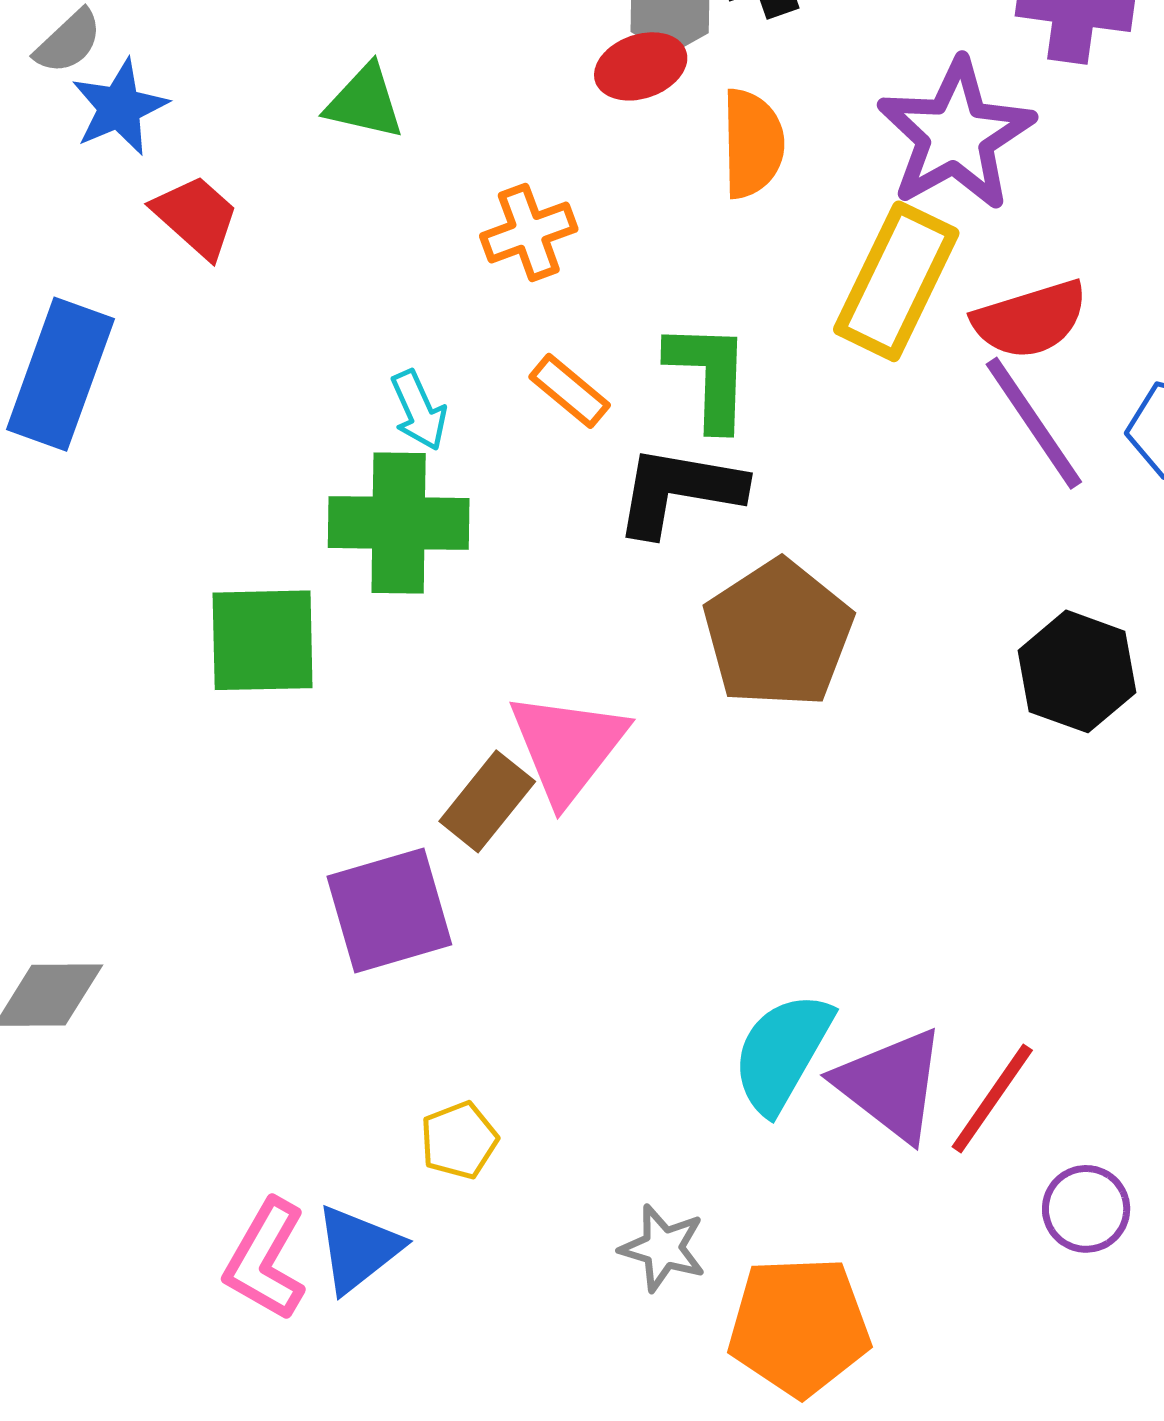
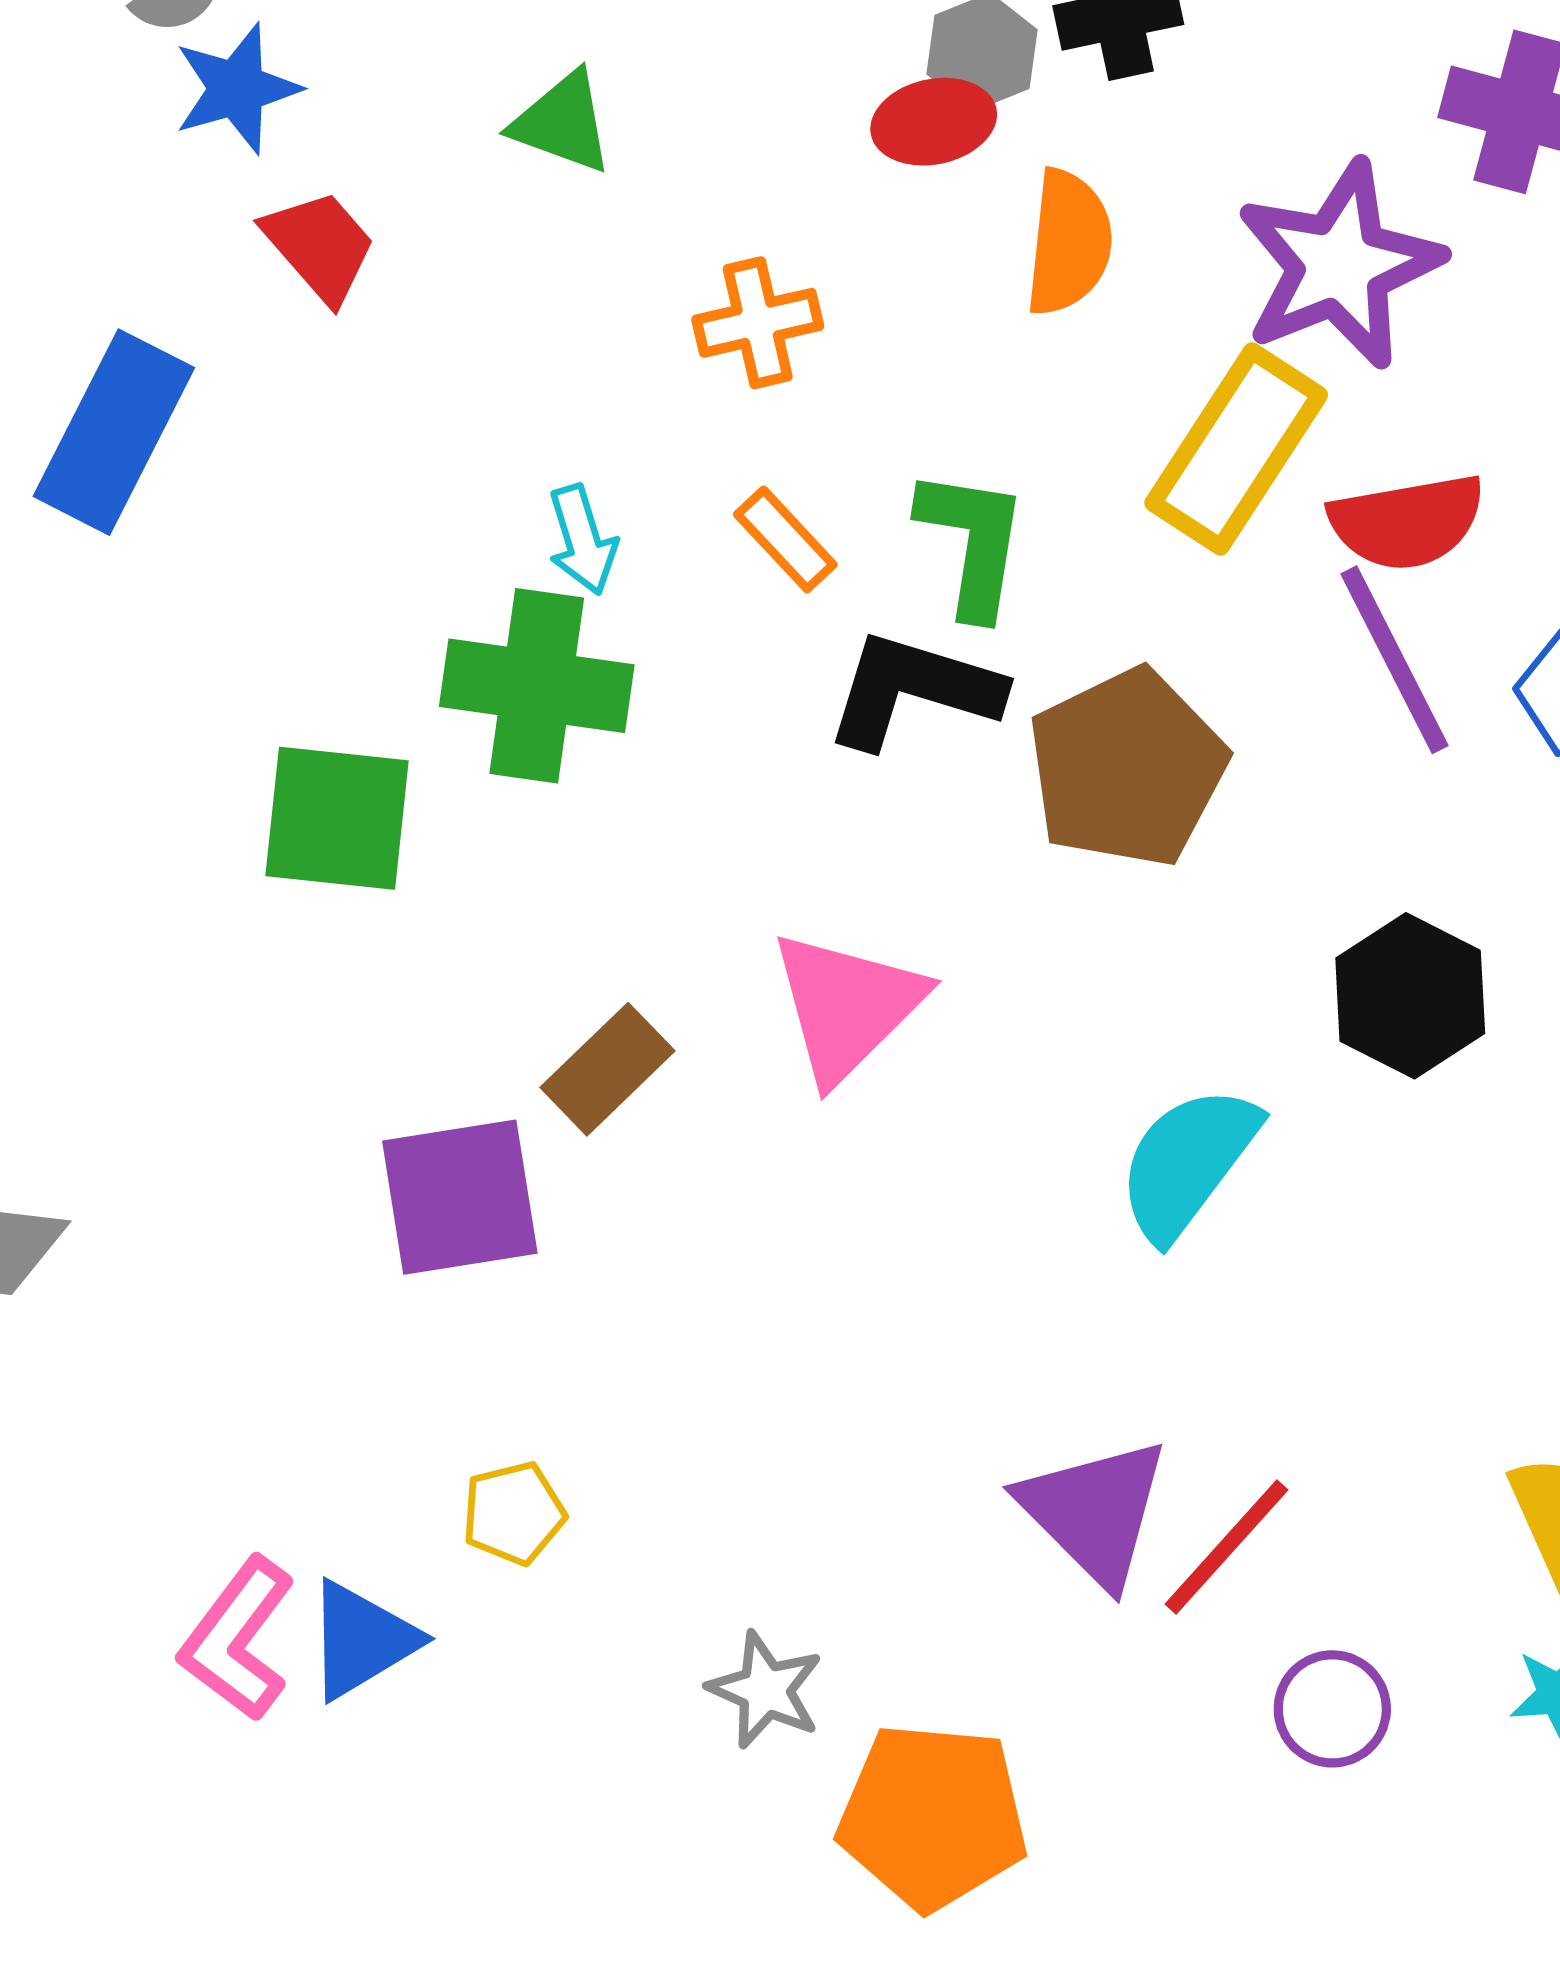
brown pentagon: (778, 634) -> (1127, 768), moved
pink triangle: (568, 747) -> (847, 1006), moved
cyan semicircle: (782, 1052) -> (1188, 1162), moved

